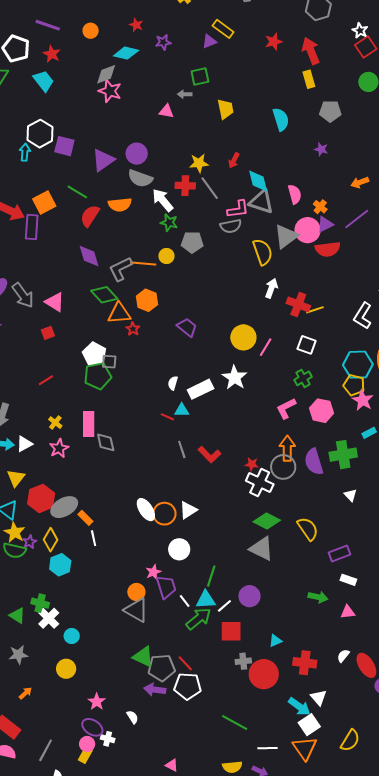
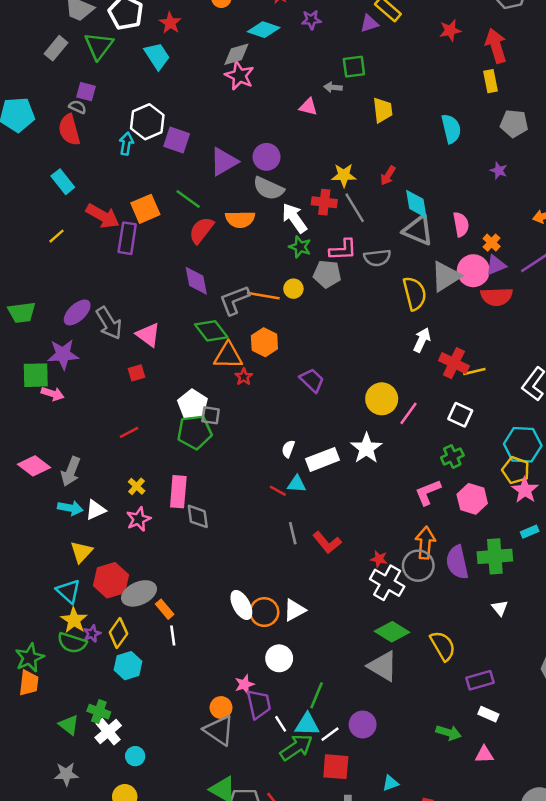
pink L-shape: (238, 209) -> (343, 250), moved

